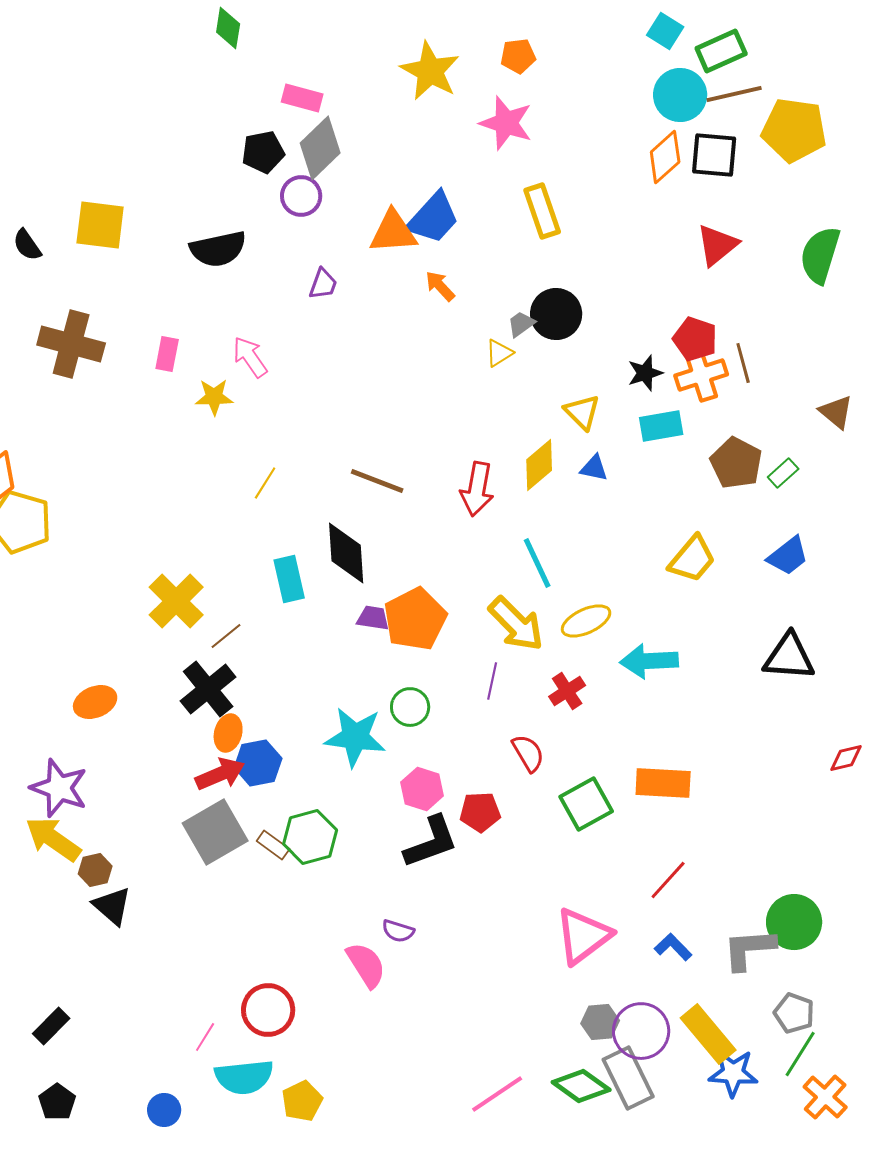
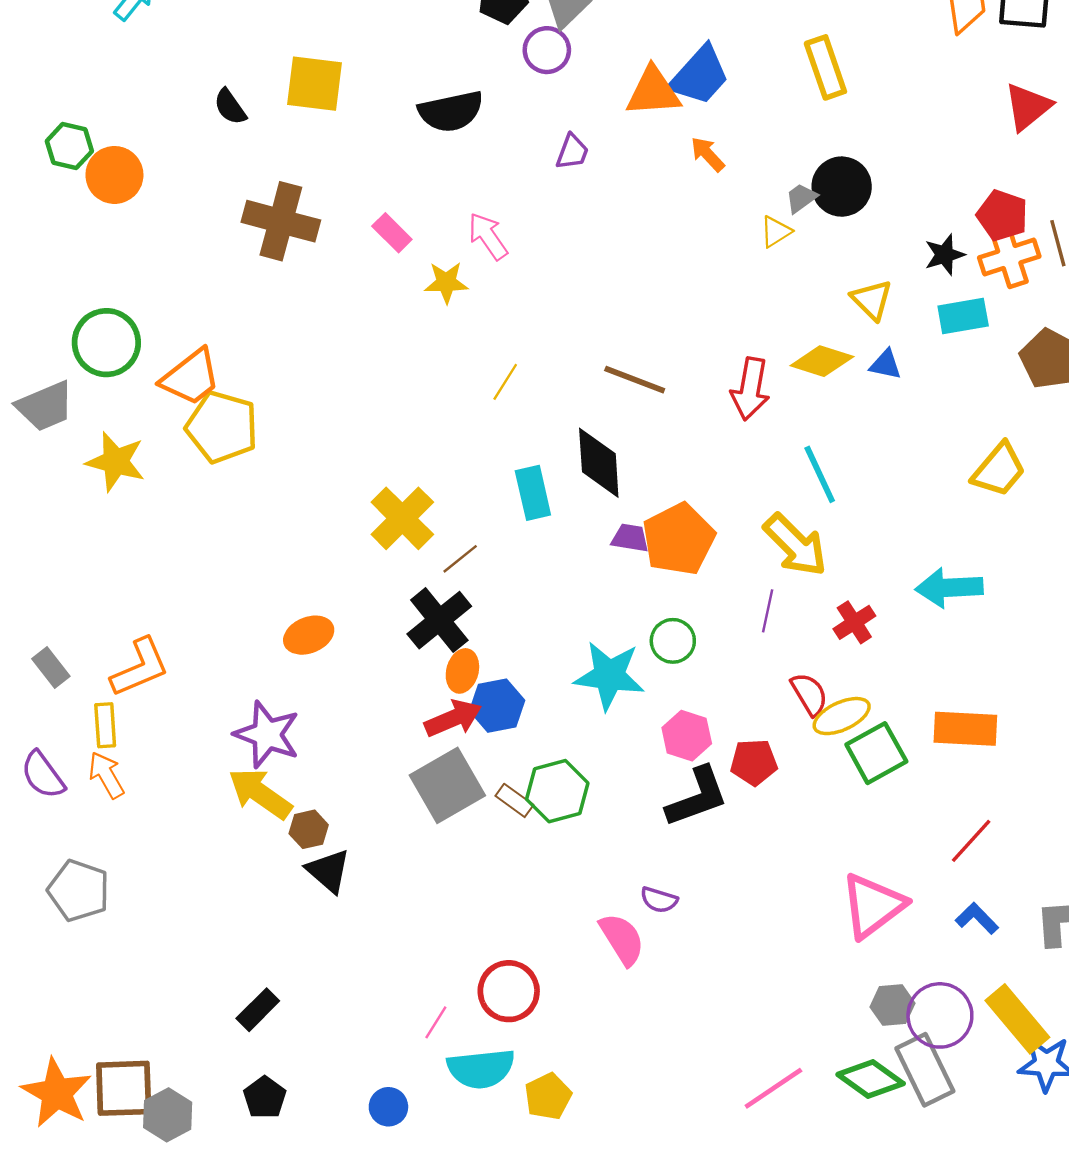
pink rectangle: (167, 354) -> (392, 233), turned -56
yellow diamond: (539, 465) -> (822, 361), turned 58
yellow ellipse: (586, 621) -> (842, 716), moved

